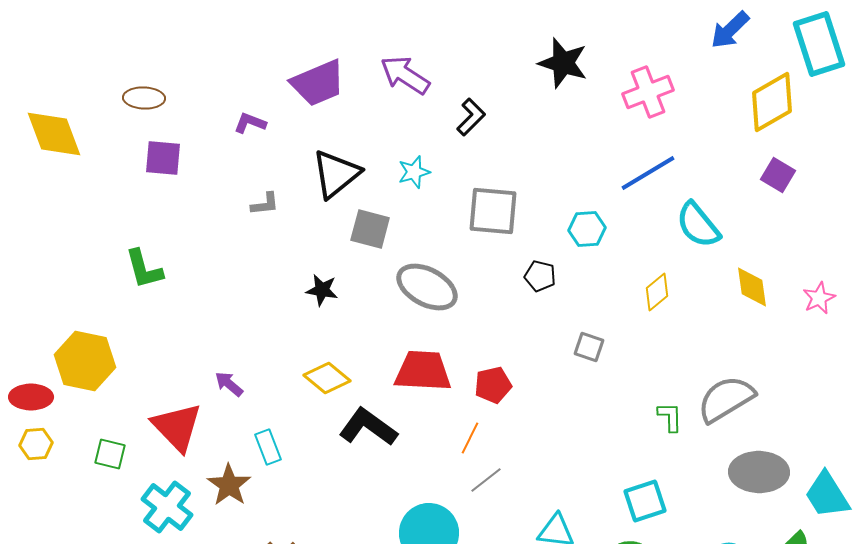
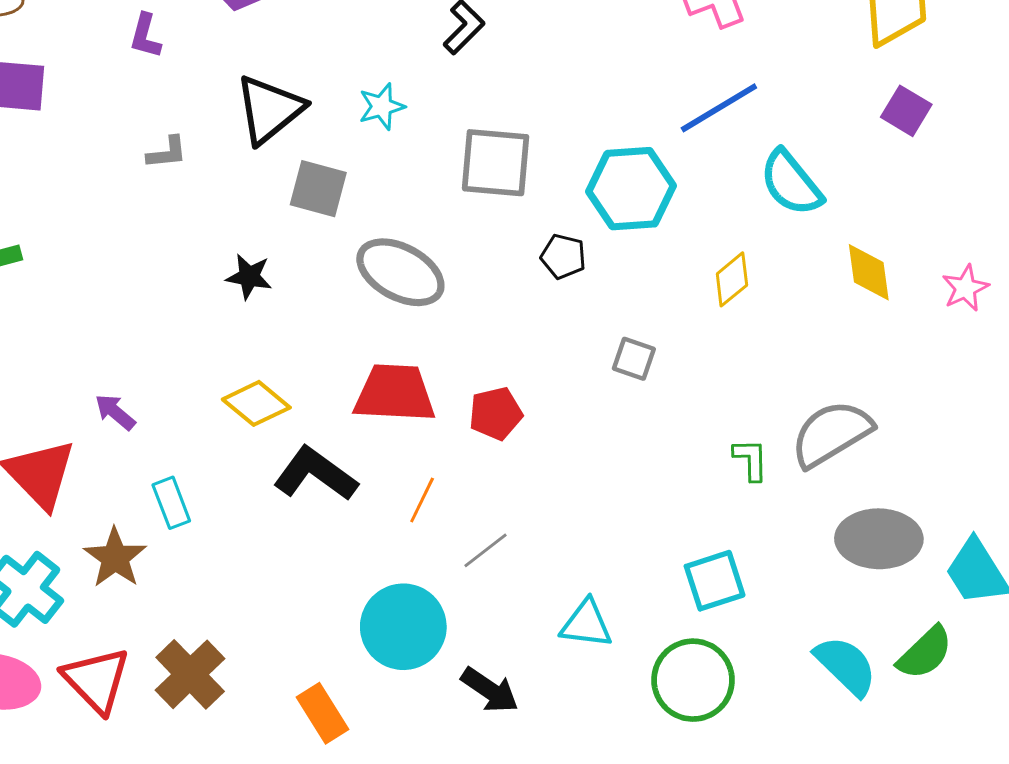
purple L-shape: (250, 123) -> (145, 36), turned -96
cyan hexagon: (587, 229) -> (631, 189), size x1.6
orange line: (470, 438) -> (422, 500), moved

